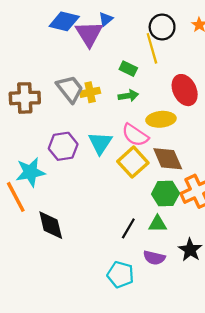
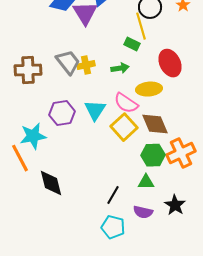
green rectangle: (128, 69) -> (132, 44), moved
black line: (128, 228) -> (113, 195), moved

